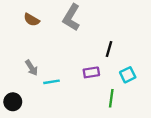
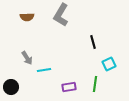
brown semicircle: (32, 20) -> (27, 17), turned -32
black line: (109, 49) -> (93, 42), turned -32
purple rectangle: (91, 72) -> (69, 87), moved

